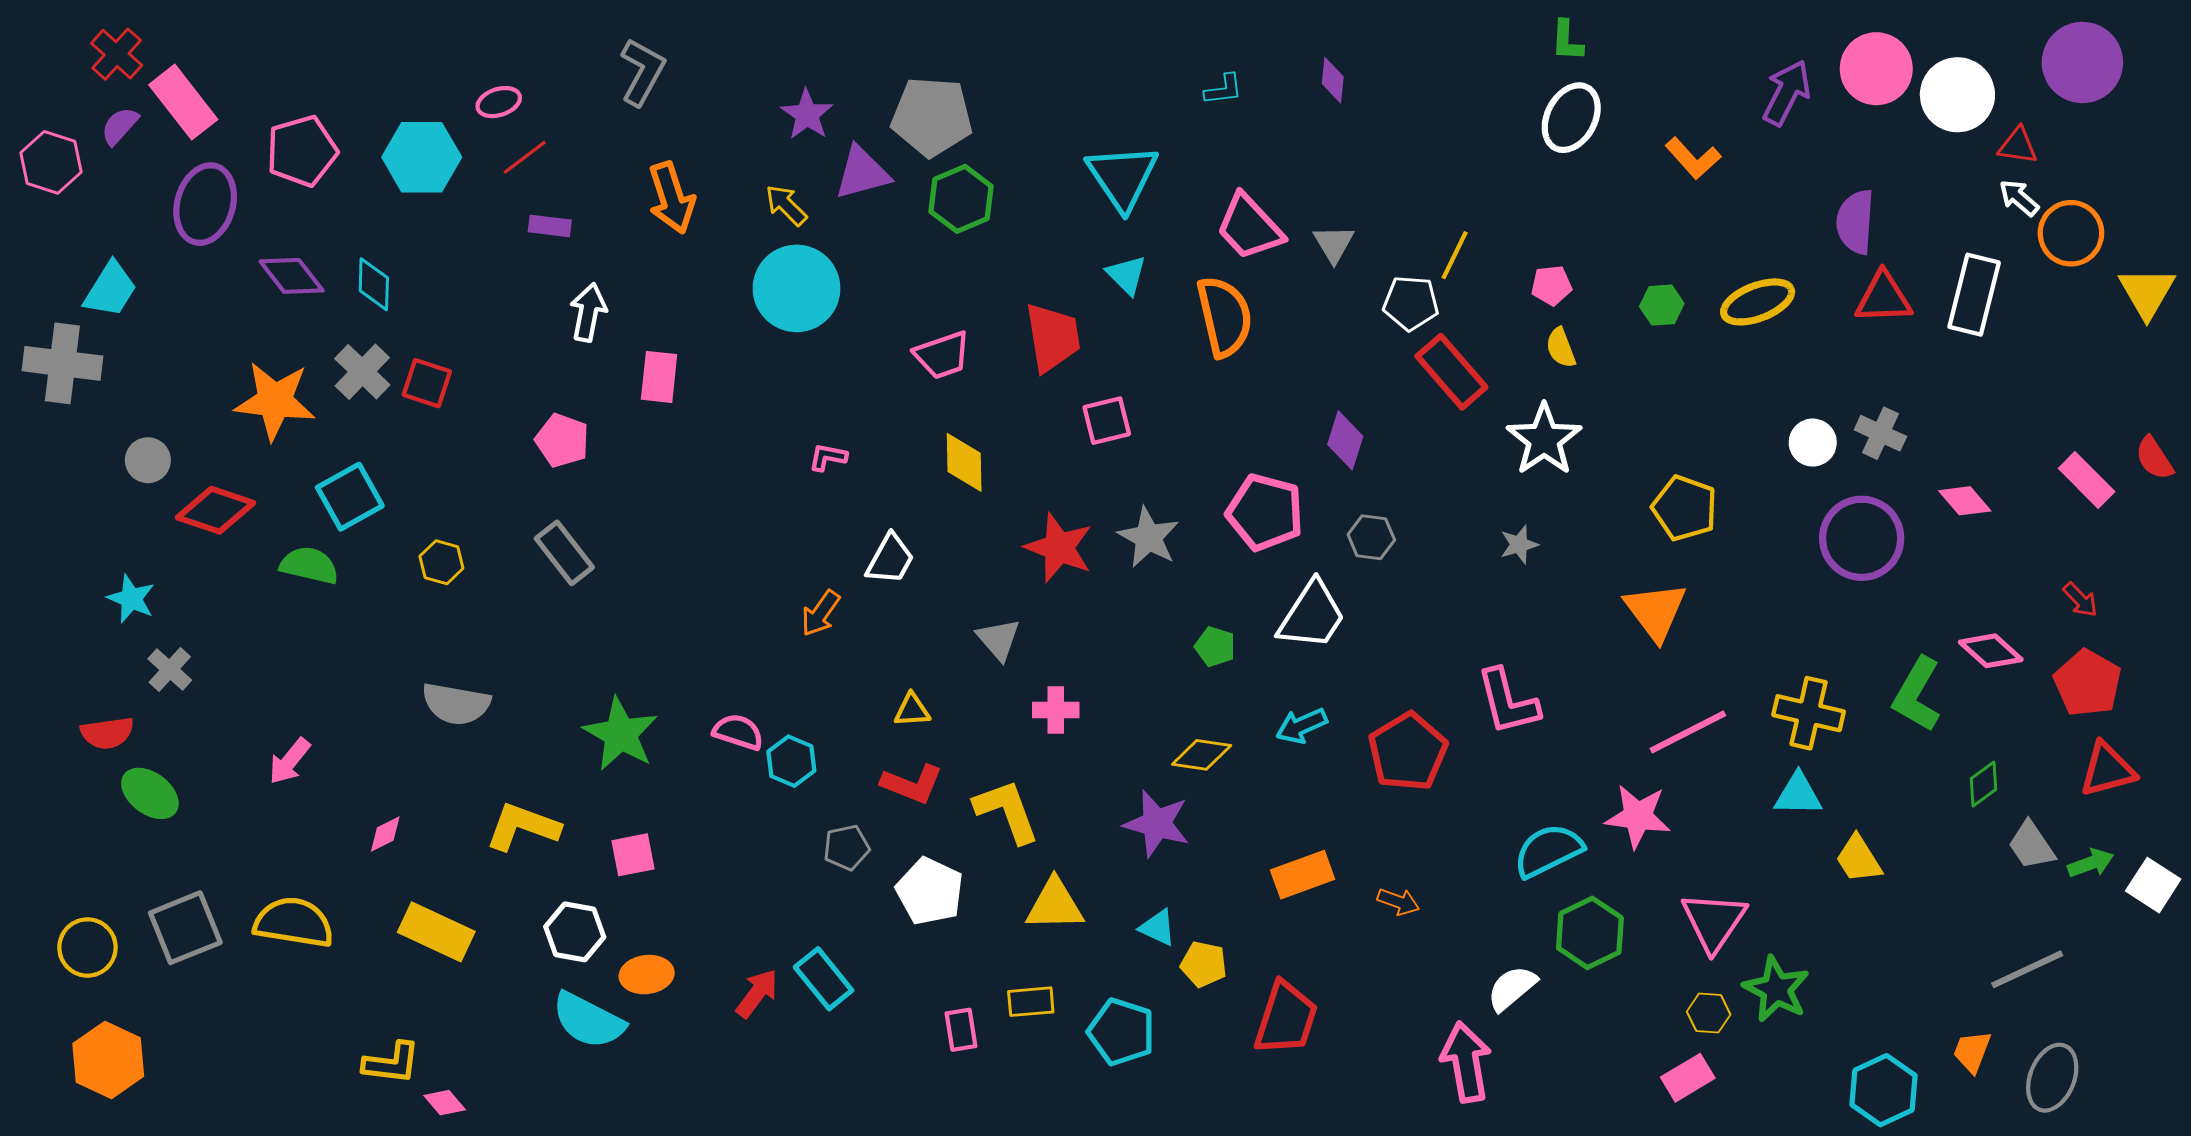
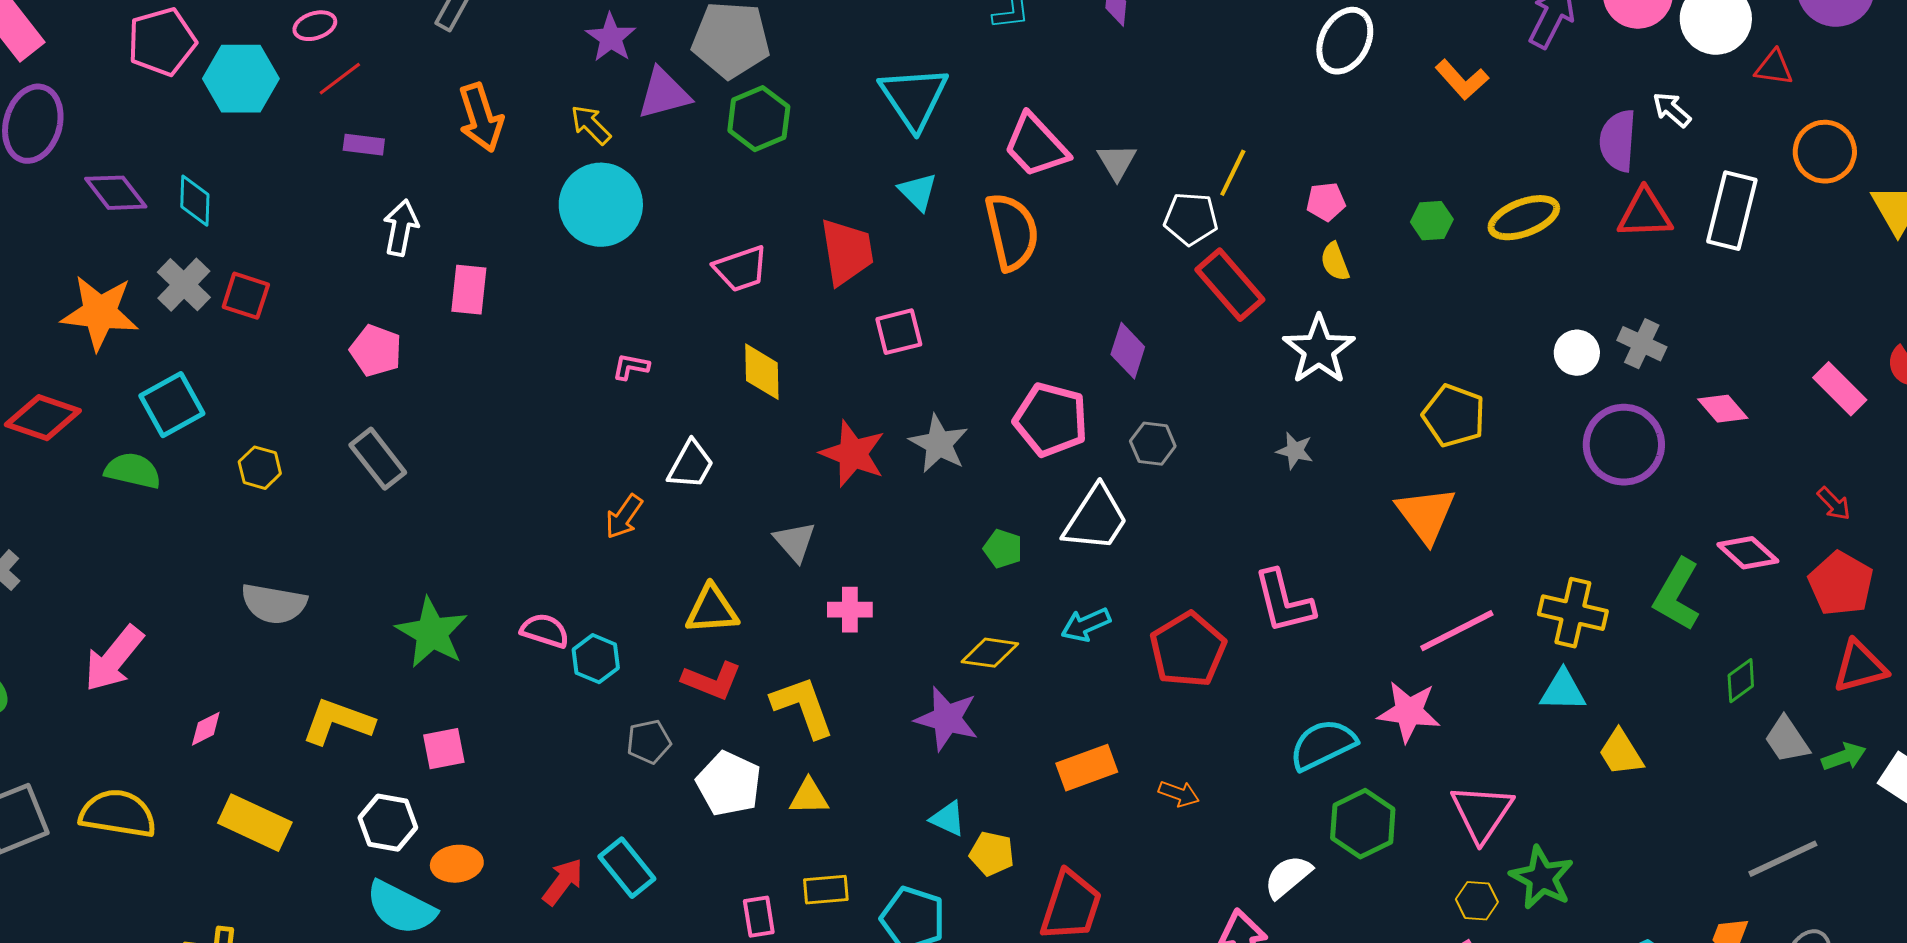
pink pentagon: (302, 151) -> (162, 42), moved
white arrow: (2019, 198) -> (1672, 110), moved
gray star: (1519, 545) -> (1295, 451), turned 30
yellow triangle: (912, 710) -> (712, 610), size x1.5
pink arrow: (289, 761) -> (114, 659), size x1.5
yellow triangle: (1055, 905) -> (809, 797), moved, size x0.7

